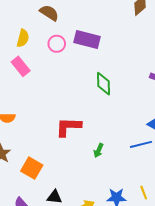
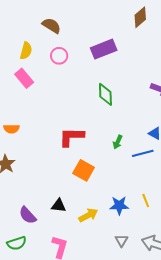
purple rectangle: (87, 40) -> (104, 49), moved, turned -35
green arrow: (99, 150) -> (118, 142), moved
orange square: (32, 168) -> (84, 170), moved

